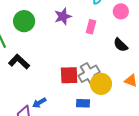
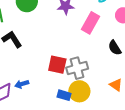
pink rectangle: (91, 27) -> (90, 23), size x1.5
yellow circle: (101, 84) -> (79, 91), moved

